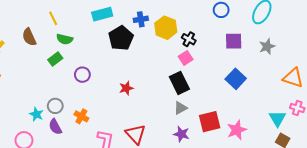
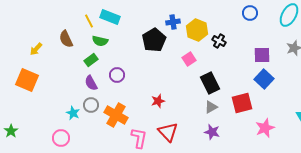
cyan rectangle: (102, 14) -> (110, 17), moved, turned 36
purple square: (234, 41) -> (262, 55), moved
pink square: (186, 58) -> (189, 59), moved
red star: (126, 88) -> (158, 101), moved
orange cross: (81, 116) -> (116, 115), size x1.6
red square: (210, 122) -> (242, 103), moved
purple semicircle: (55, 127) -> (91, 83), moved

